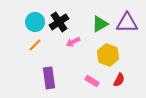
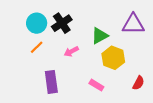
green triangle: (100, 24) -> (100, 36), moved
pink arrow: (73, 42) -> (71, 51), moved
red semicircle: (119, 80) -> (138, 83), moved

